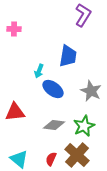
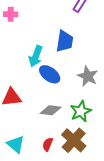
cyan arrow: (39, 71) -> (36, 56), size x1.5

